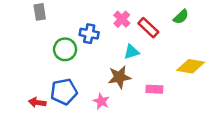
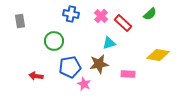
gray rectangle: (40, 12) -> (20, 21), moved
blue cross: (89, 34) -> (71, 14), moved
blue pentagon: (64, 92) -> (70, 67), moved
red arrow: (37, 102) -> (36, 76), moved

